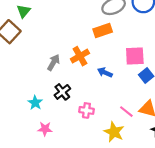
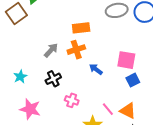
orange rectangle: (103, 31) -> (81, 28), moved
cyan star: (35, 103) -> (20, 77), moved
pink star: (45, 129) -> (30, 109), size x1.5

